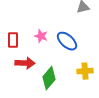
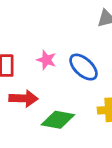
green diamond: (49, 78) -> (58, 120), turned 60

